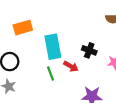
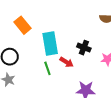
orange rectangle: (23, 28) -> (23, 25), turned 66

